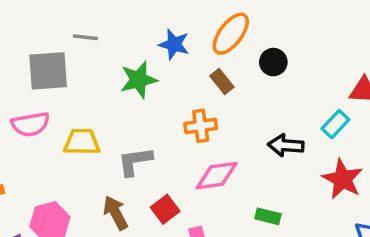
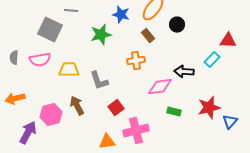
gray square: (48, 71) -> (50, 30), turned 30
gray L-shape: (135, 161) -> (99, 81), turned -100
pink diamond: (217, 176) -> (160, 87), moved
red star: (343, 179) -> (209, 108), moved, turned 30
brown arrow: (115, 213) -> (77, 106), moved

